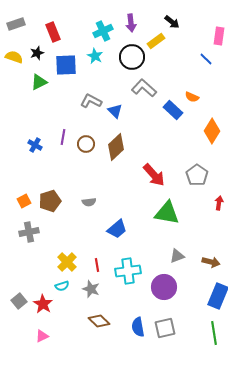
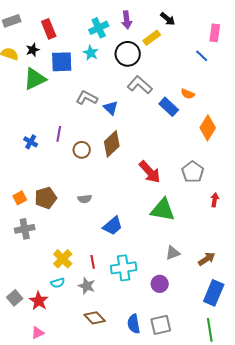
green triangle: (39, 82) -> (35, 79), size x1.4
brown circle: (86, 144) -> (82, 150), moved
brown arrow: (211, 262) -> (207, 259), turned -48
purple circle: (164, 287) -> (160, 284), size x0.7

